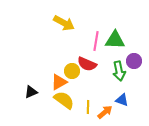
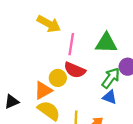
pink line: (96, 41) -> (71, 44), moved
green arrow: (119, 71) -> (111, 78), turned -132
blue triangle: (122, 100) -> (110, 97), moved

